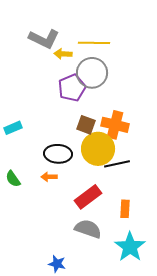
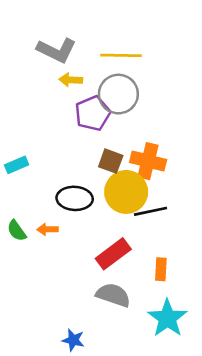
yellow arrow: (63, 54) -> (71, 80), moved
orange arrow: (49, 177) -> (48, 229), moved

